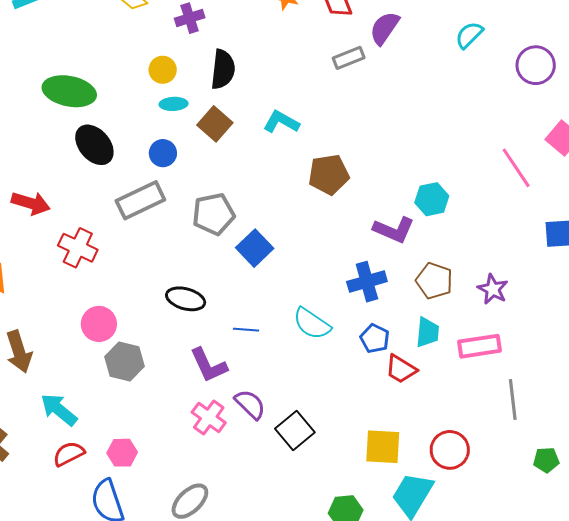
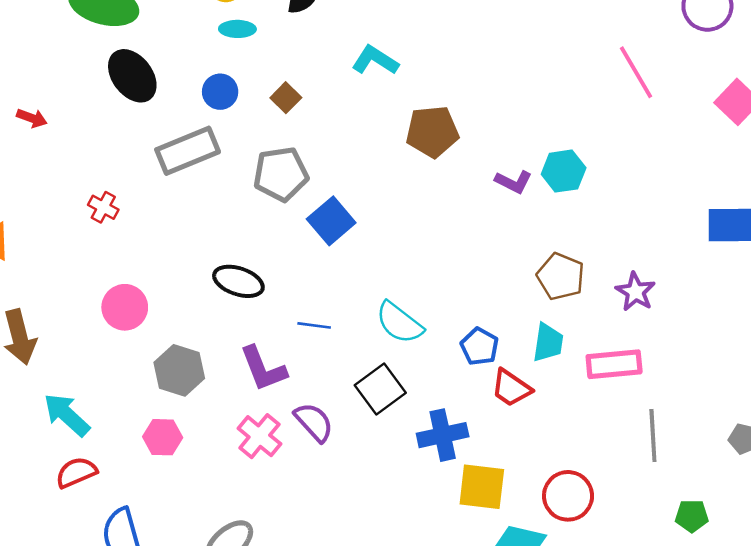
brown square: (215, 124) -> (286, 98), moved, size x0.7
pink line: (516, 168) -> (636, 72), moved
red arrow: (31, 203) -> (32, 118), moved, size x0.6
purple L-shape: (394, 230) -> (514, 182), moved, size x0.7
red cross: (78, 248) -> (103, 207), size x0.6
blue cross: (367, 282) -> (443, 435), moved
gray hexagon: (125, 361) -> (179, 370), moved
black square: (295, 431) -> (380, 389), moved
pink hexagon: (122, 453) -> (163, 437), moved

